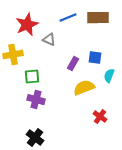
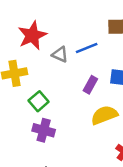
blue line: (68, 18) -> (87, 48), moved
green square: (32, 77) -> (39, 101), turned -35

